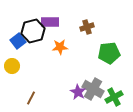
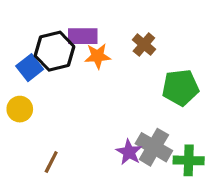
brown cross: (87, 27) -> (144, 44), turned -32
orange star: (60, 47) -> (98, 56), moved
green cross: (114, 97) -> (189, 160), turned 30

